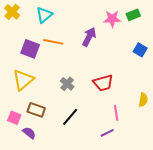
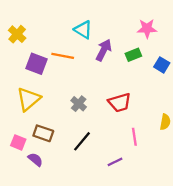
yellow cross: (12, 12) -> (17, 34), moved
cyan triangle: (44, 15) -> (83, 30), moved, turned -48
green rectangle: (133, 15) -> (133, 55), moved
pink star: (112, 19) -> (147, 28), moved
purple line: (107, 133) -> (115, 162), moved

